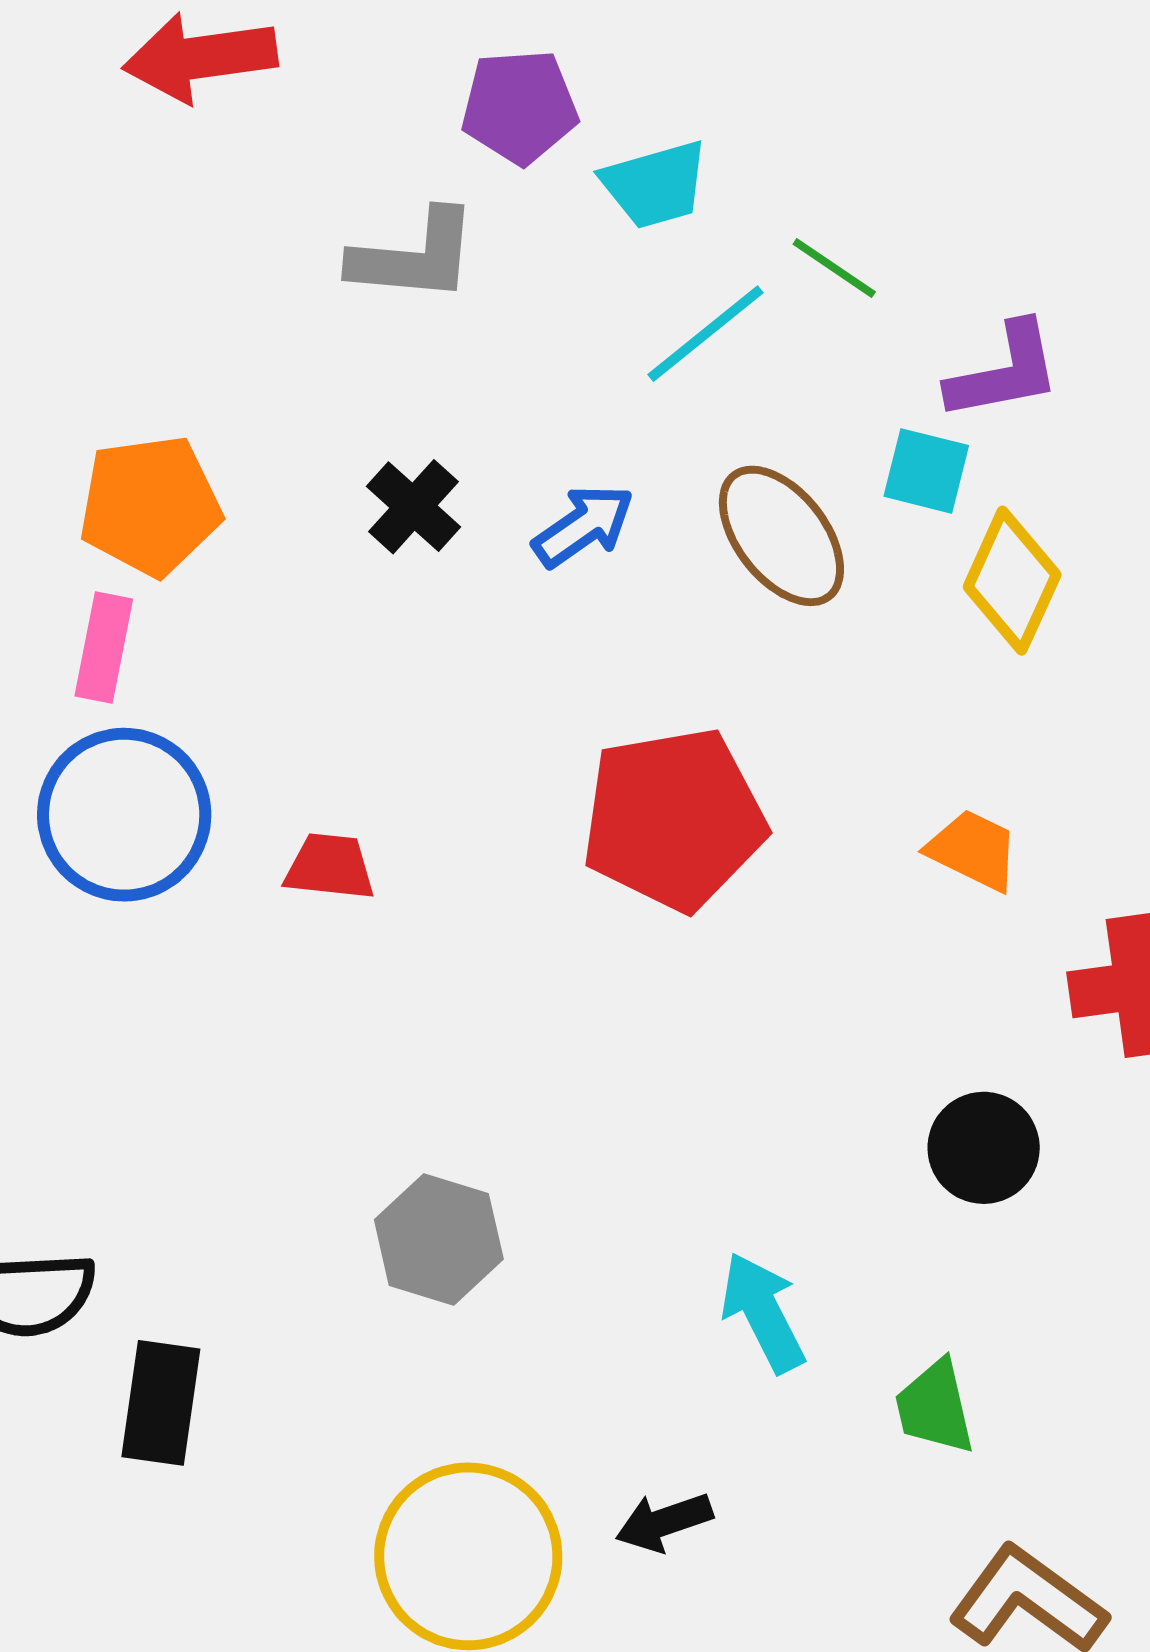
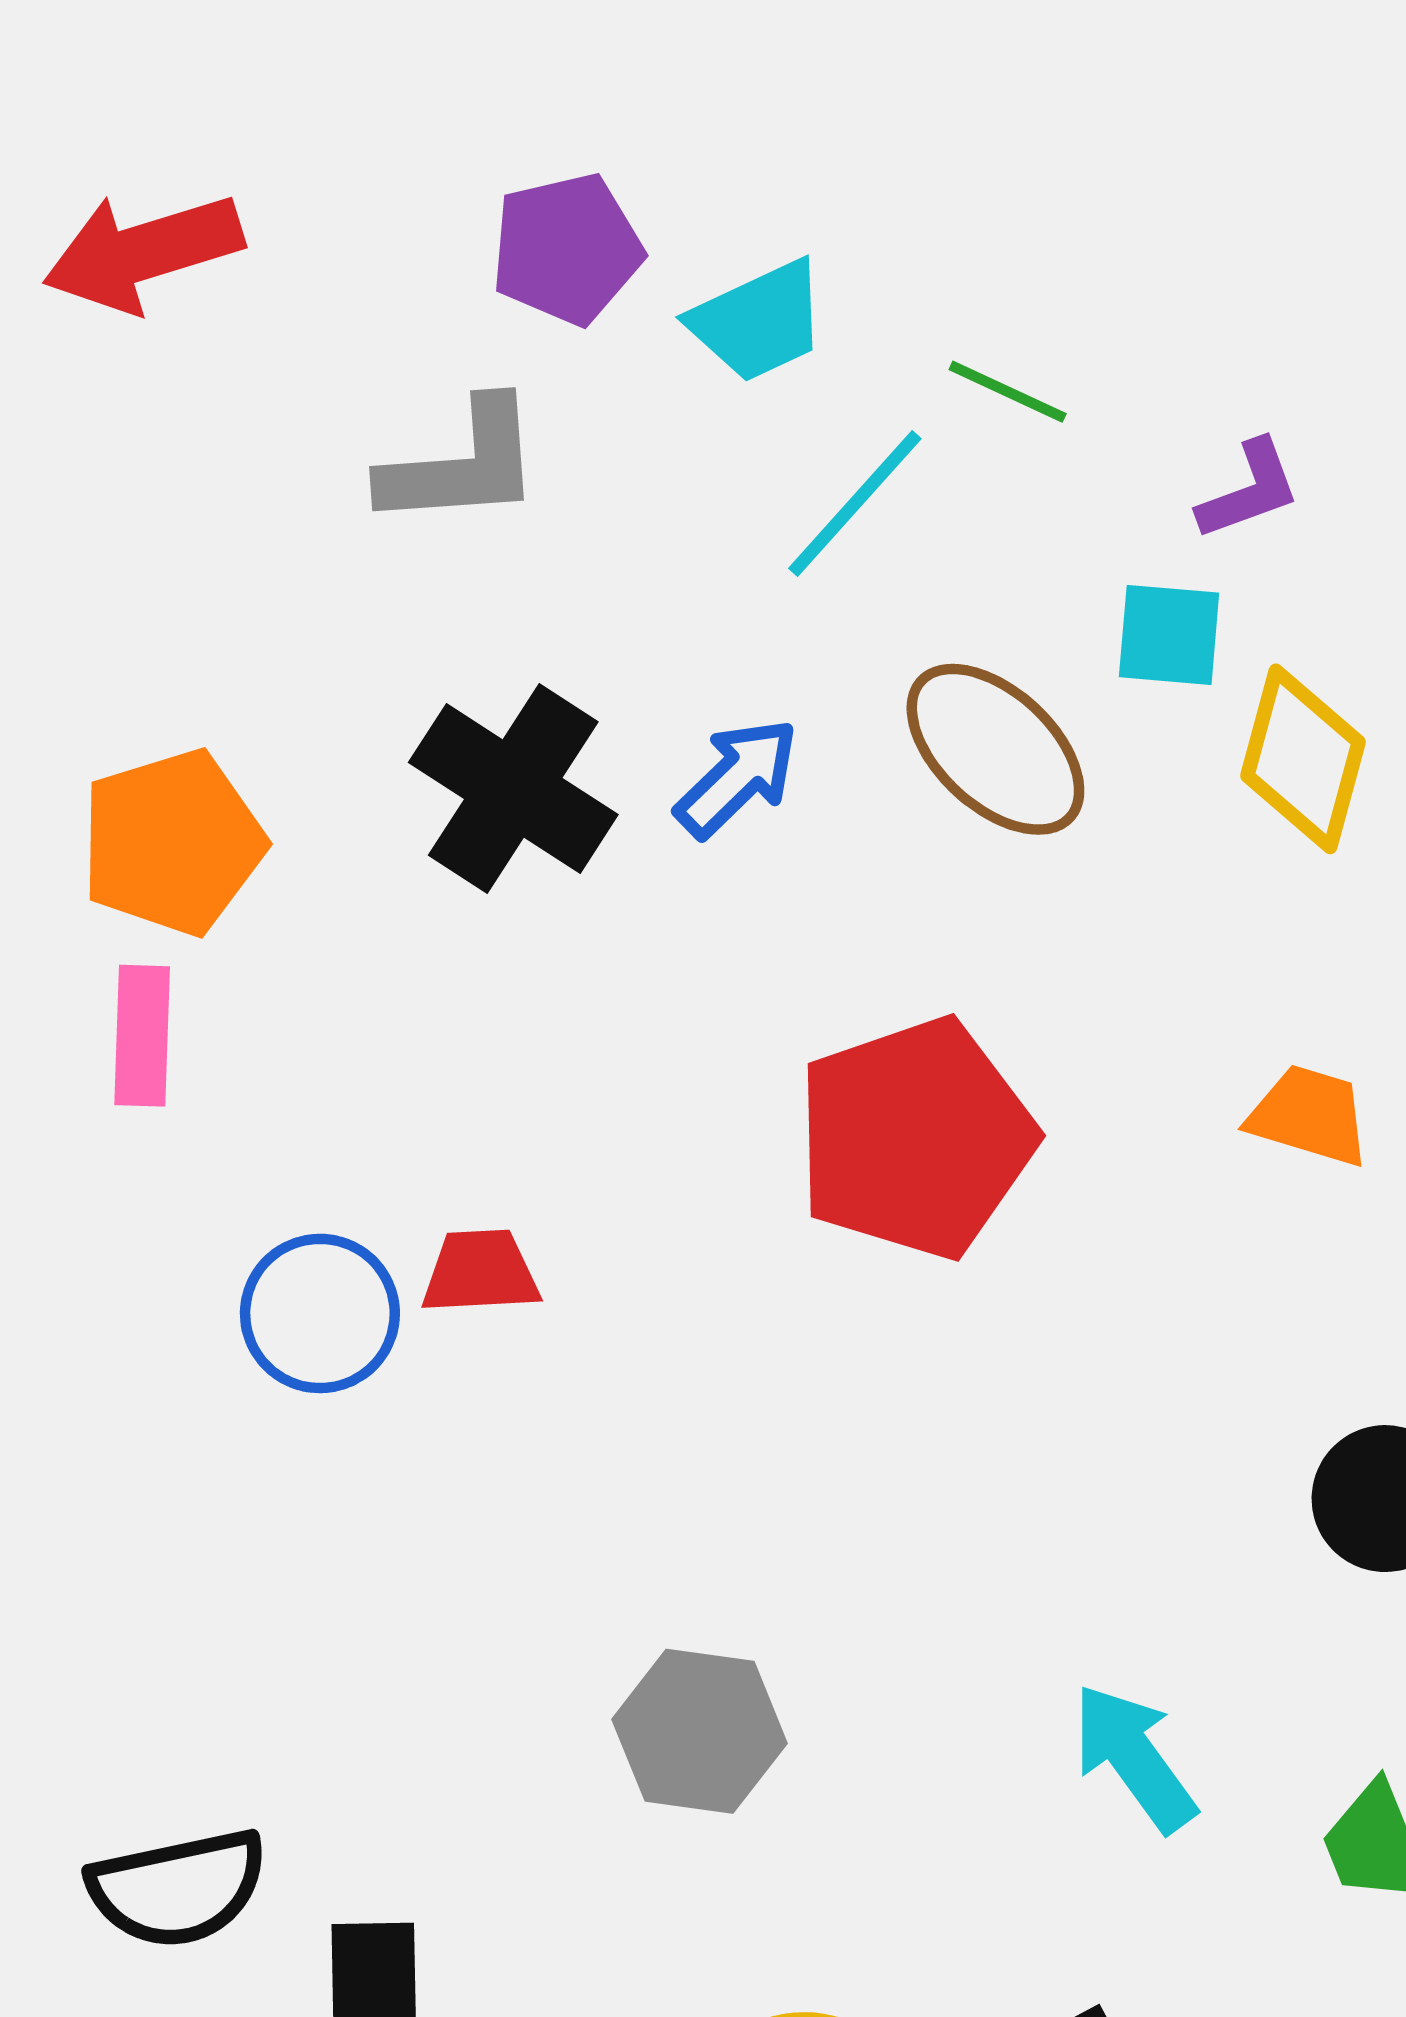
purple L-shape: (1004, 372) -> (1249, 490), size x0.7
black cross: (414, 507) -> (513, 789), size x1.6
blue circle: (124, 815) -> (320, 1313), moved, size x0.7

